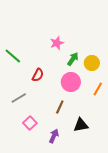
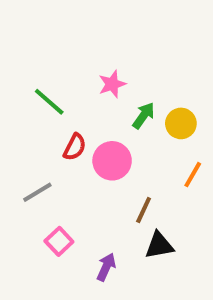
green line: (13, 56) -> (49, 102), moved
pink circle: (71, 82) -> (112, 161), moved
brown line: (60, 107) -> (144, 210), moved

